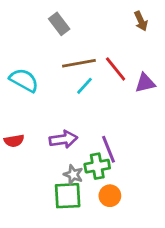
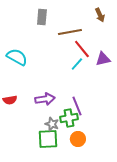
gray rectangle: (59, 24) -> (42, 17), turned 42
brown line: (79, 63) -> (70, 32), moved
cyan line: (85, 86) -> (77, 64), moved

